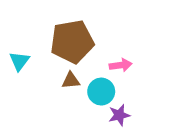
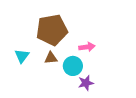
cyan triangle: (19, 61) -> (22, 56), moved

